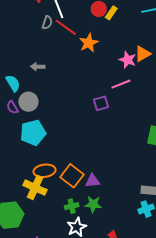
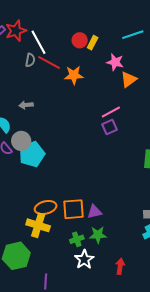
orange star: (89, 43) -> (74, 75), turned 30
pink star: (128, 60) -> (115, 62), moved
purple square: (101, 103) -> (110, 127), moved
cyan pentagon: (33, 133) -> (32, 154), moved
orange square: (72, 176) -> (73, 209), turned -35

